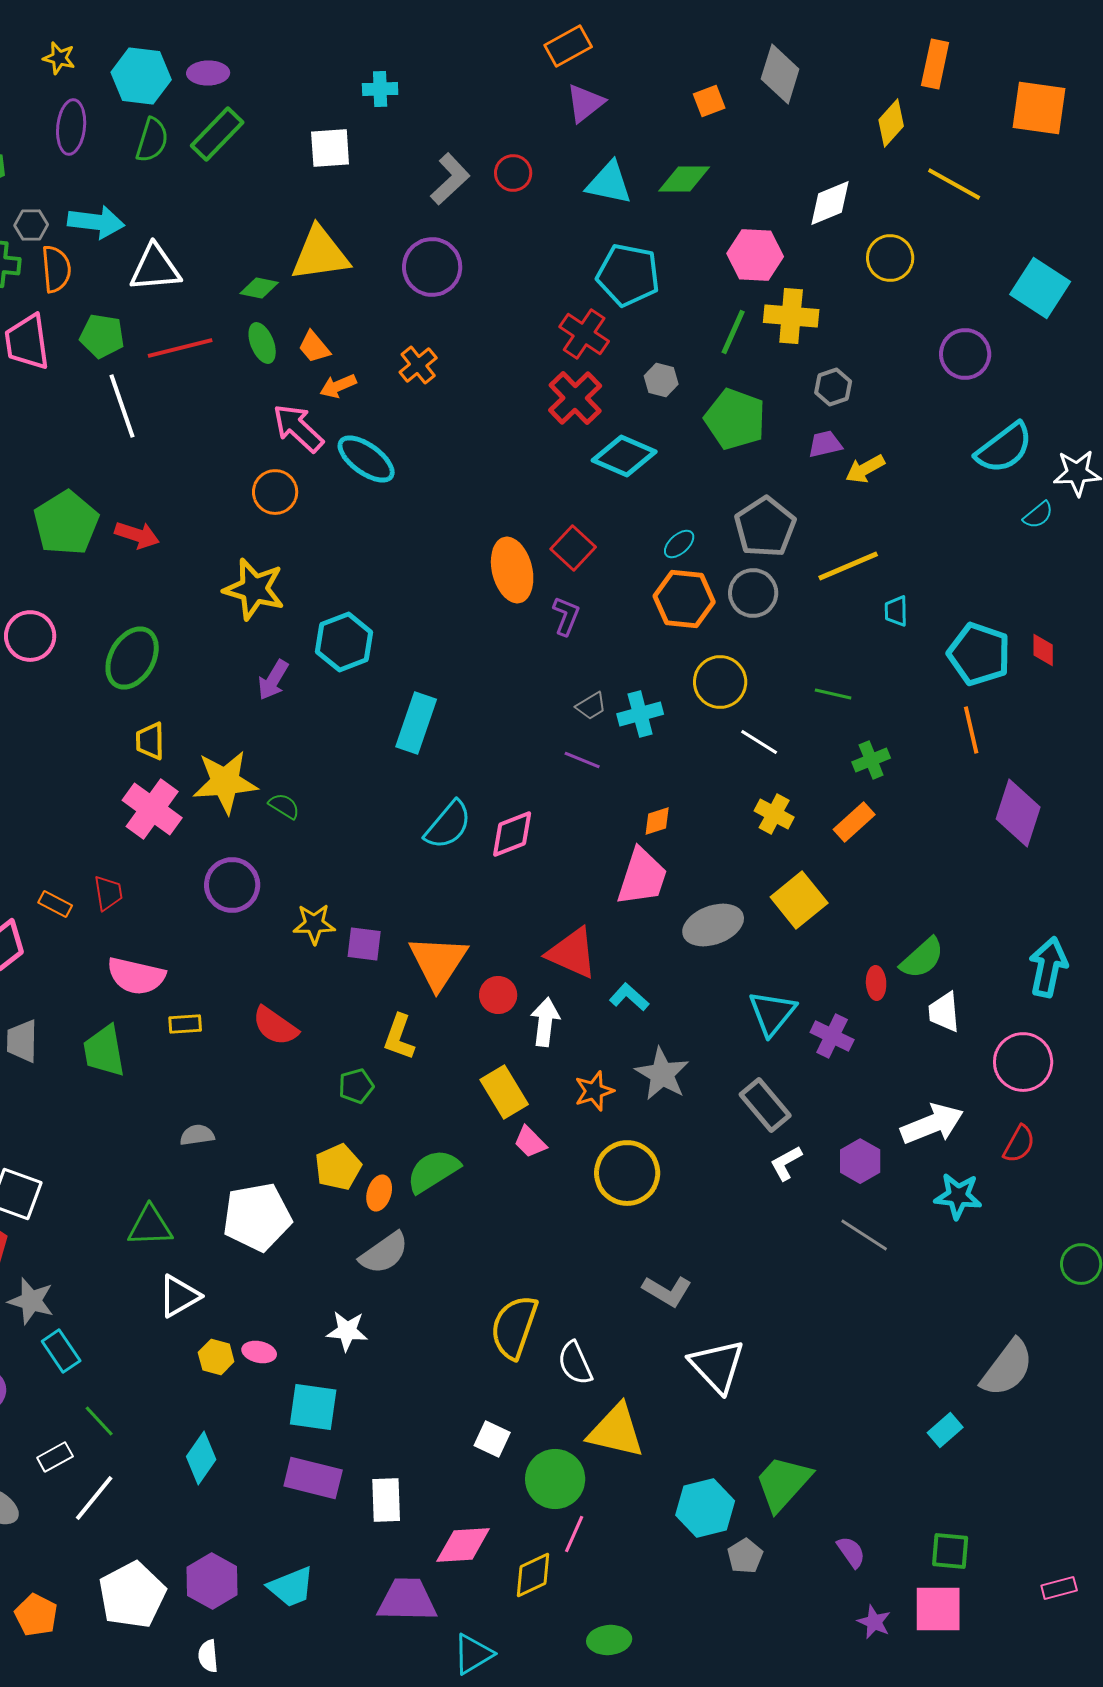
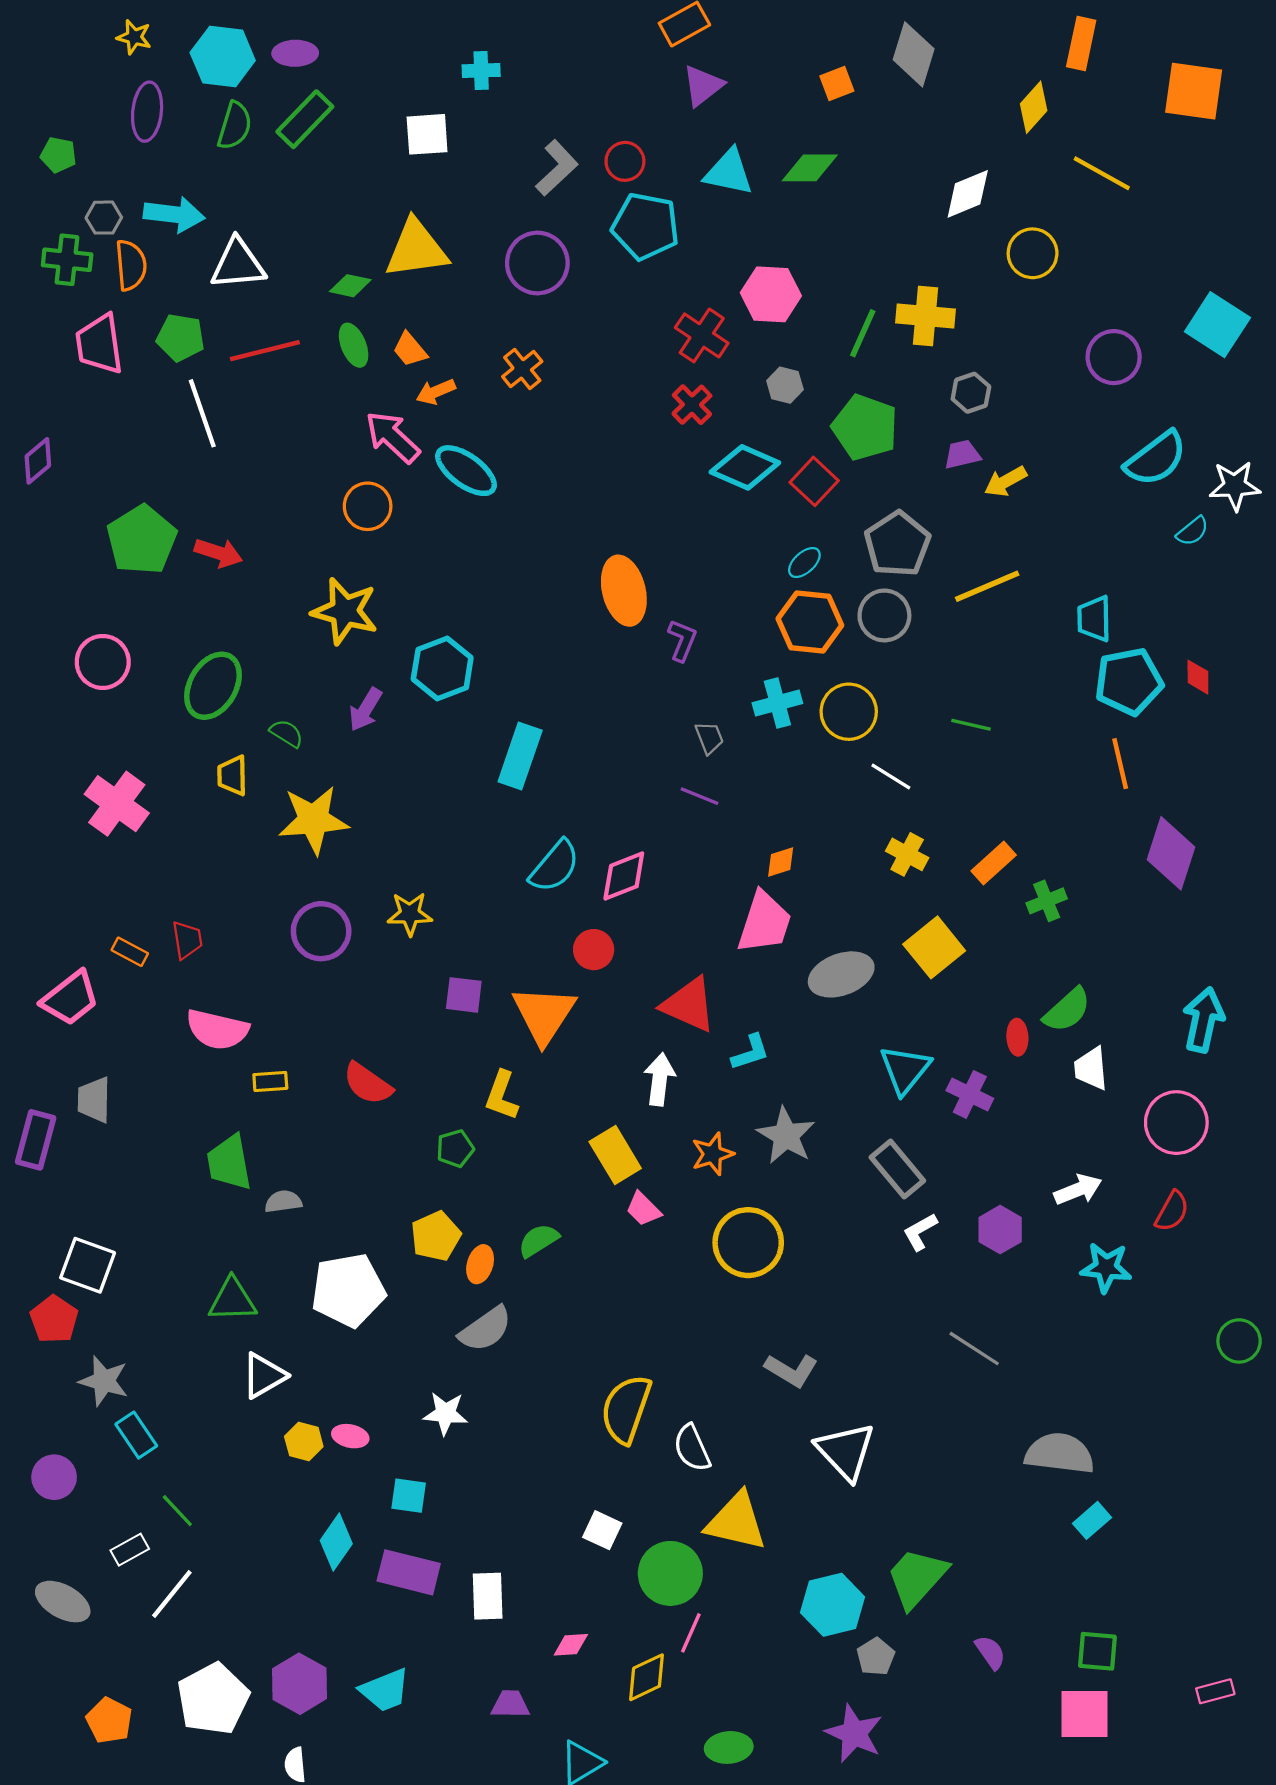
pink hexagon: (755, 255) -> (771, 294), moved
cyan pentagon: (628, 275) -> (645, 226), moved
cyan square: (1040, 288) -> (1217, 325), moved
red cross: (575, 398) -> (692, 405), size x0.7
red square: (573, 548) -> (814, 481), moved
cyan trapezoid: (896, 611) -> (1094, 619), moved, size x1.4
cyan pentagon: (979, 654) -> (1129, 681), turned -30
gray trapezoid: (591, 706) -> (709, 738), turned -80
cyan cross: (640, 714) -> (777, 703), moved
green cross: (871, 760) -> (1047, 901), moved
green semicircle: (284, 806) -> (287, 733), moved
pink cross: (152, 809) -> (117, 804), moved
yellow star: (314, 924) -> (410, 914), moved
red circle: (498, 995) -> (594, 950), moved
cyan L-shape: (629, 997) -> (750, 1052), turned 120
green trapezoid: (104, 1051) -> (229, 1163), moved
white arrow: (932, 1124) -> (1078, 1190), size x0.7
green semicircle: (433, 1171) -> (538, 1240), size x0.7
gray line: (864, 1235) -> (974, 1349), moved
gray semicircle: (1007, 1368) -> (1060, 1453), moved, turned -120
cyan square: (313, 1407) -> (409, 1496), size x0.7
cyan diamond: (201, 1458) -> (336, 1542), moved
pink diamond: (463, 1545) -> (571, 1645), size x0.6
purple trapezoid: (407, 1600) -> (510, 1704), size x0.6
purple star: (874, 1622) -> (854, 1733), moved, size x1.6

